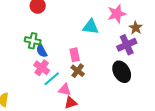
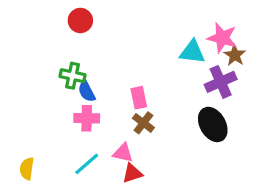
pink star: (117, 14) -> (222, 38), moved, turned 30
cyan triangle: (91, 27) -> (192, 52), moved
pink cross: (42, 68) -> (87, 118), turned -35
cyan line: (52, 79) -> (87, 164), moved

